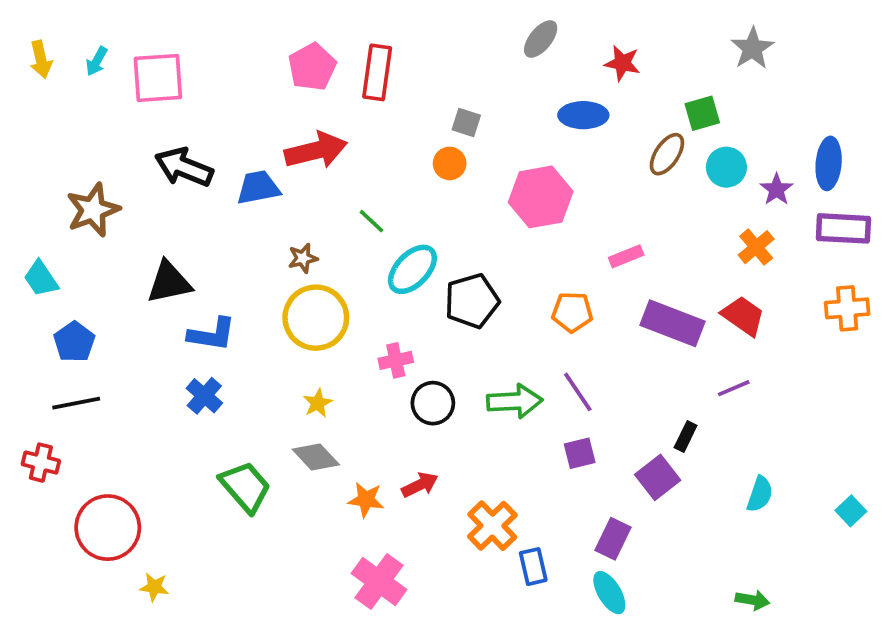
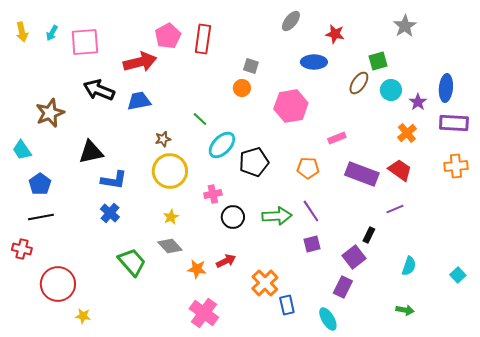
red arrow: (316, 150) -> (140, 62), moved
purple rectangle: (613, 539) -> (343, 287), moved
green arrow: (752, 600) -> (405, 310), moved

